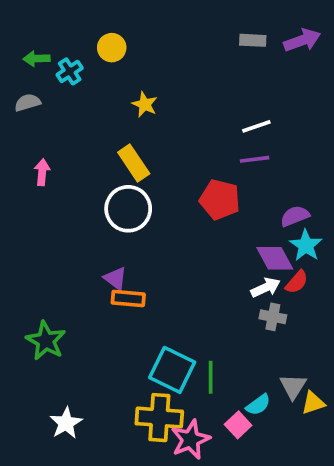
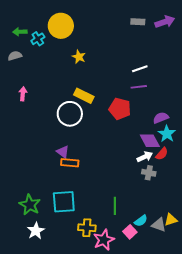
yellow circle: (112, 48) -> (61, 26), size x1.6
yellow rectangle: (134, 163) -> (84, 96), moved, turned -30
green star: (46, 341) -> (30, 205), moved
cyan square: (172, 370) -> (64, 202), moved, turned -30
gray triangle: (293, 386) -> (159, 225), moved, turned -42
yellow cross: (159, 418) -> (87, 228), size x0.7

